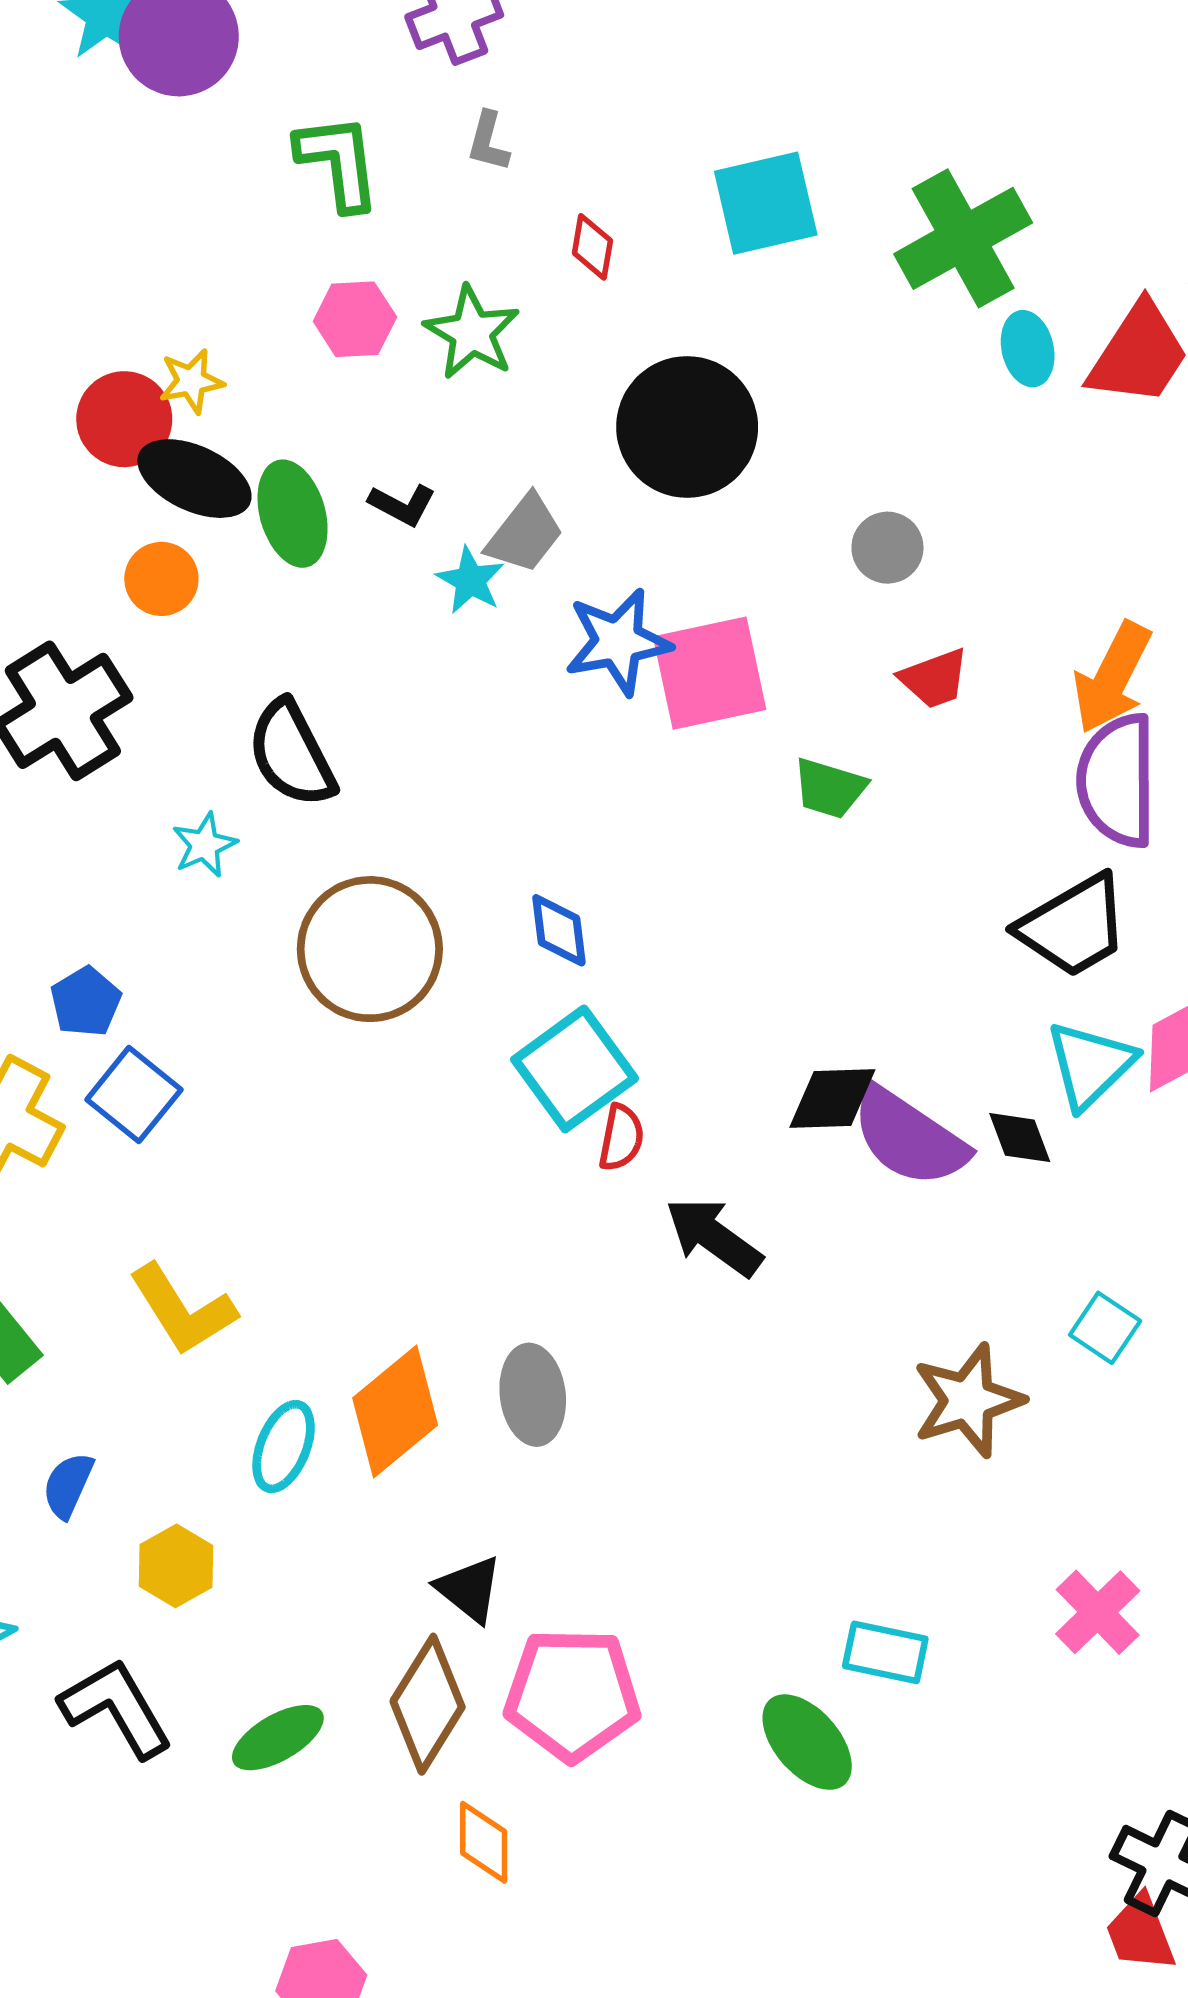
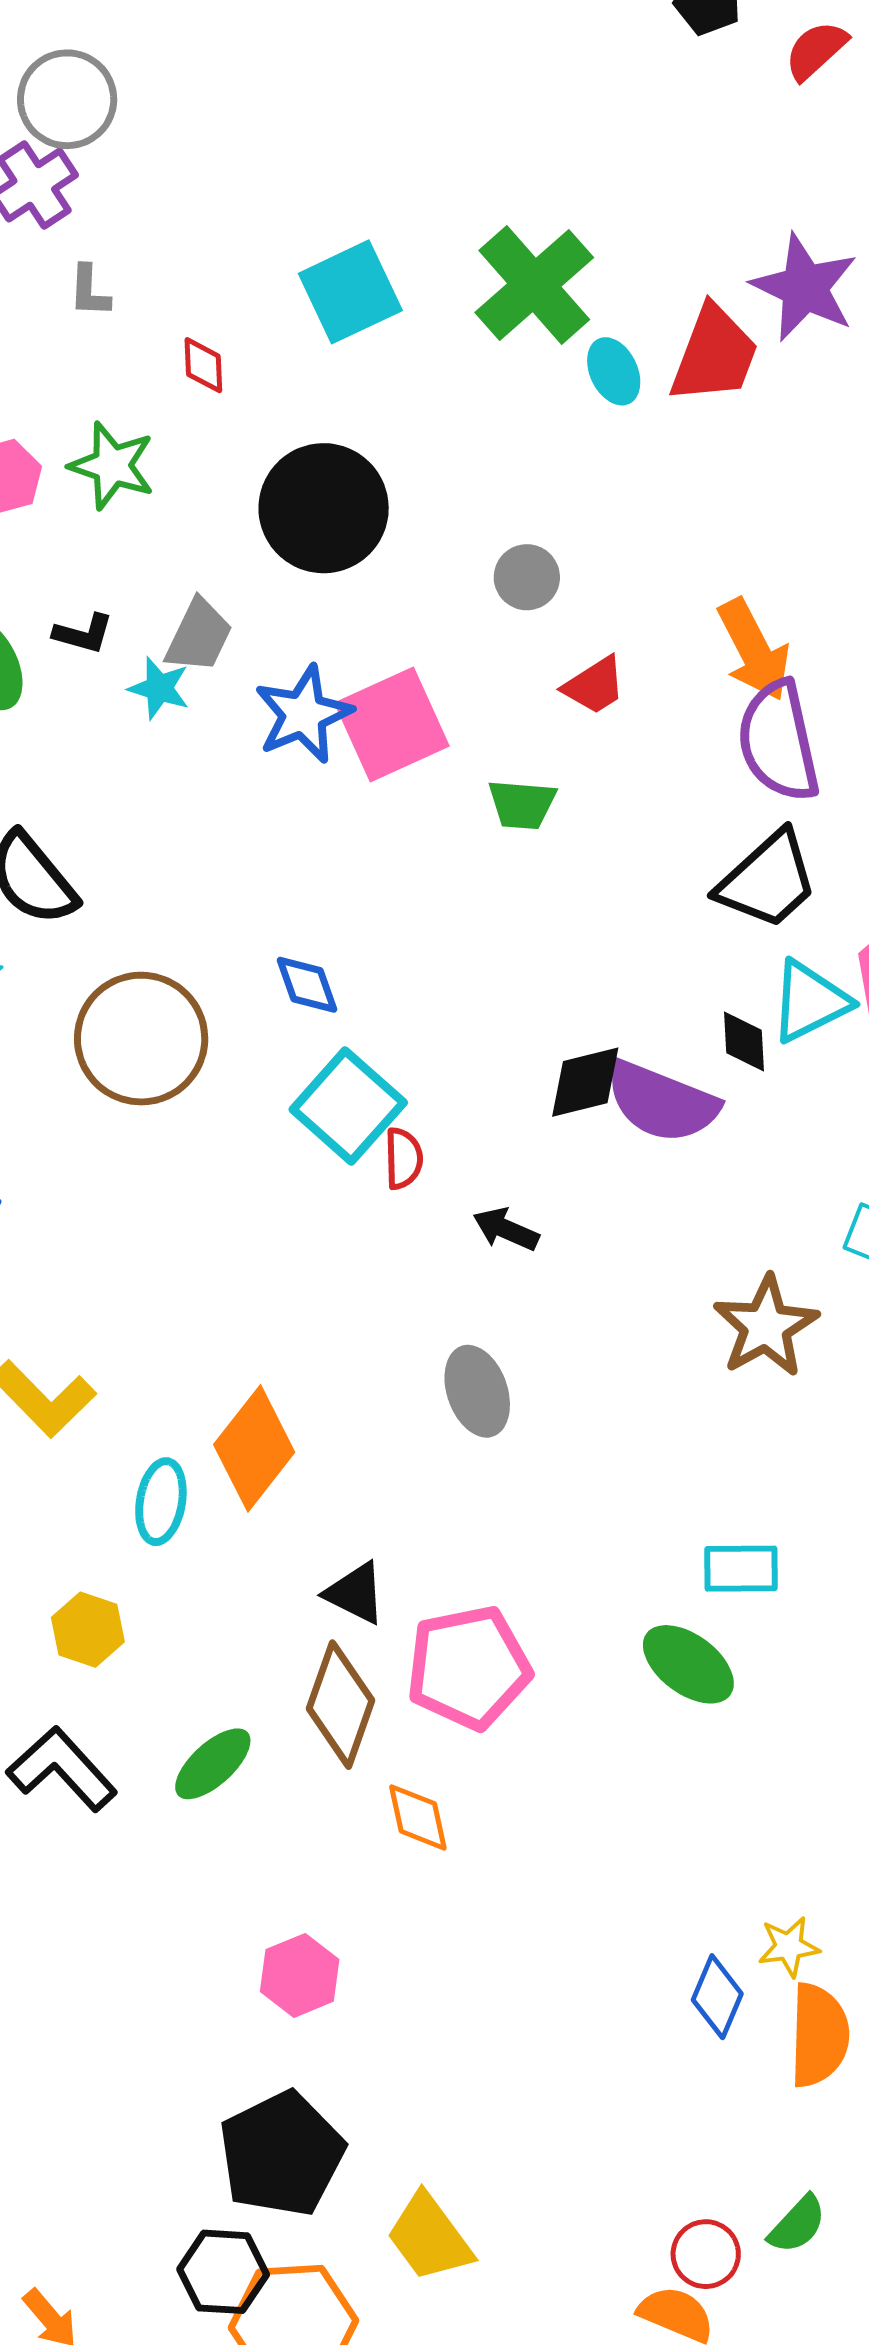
orange arrow: (1112, 678) -> (754, 650), turned -42
cyan triangle: (1090, 1065) -> (810, 1001), turned 30
black diamond: (1020, 1138) -> (744, 1041), moved, turned 30
black arrow: (714, 1237) -> (506, 1229), size x0.7
gray ellipse: (533, 1395) -> (477, 1391), moved

